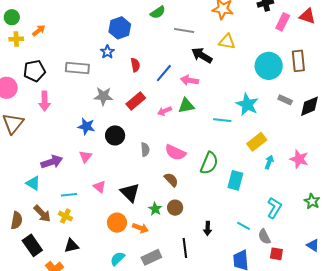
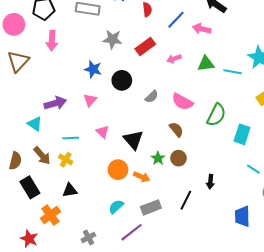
green triangle: (186, 106) -> (206, 64), moved
gray semicircle: (145, 149) -> (152, 97), turned 48
cyan line: (244, 226) -> (253, 169), moved
black line: (185, 248) -> (186, 200), turned 30

